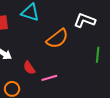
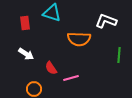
orange semicircle: (57, 39) -> (79, 39), turned 40

